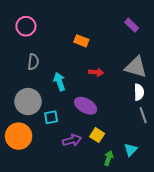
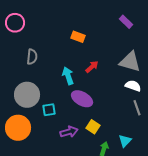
pink circle: (26, 26) -> (15, 23), moved
red arrow: (96, 72) -> (92, 67), turned -48
cyan arrow: (59, 82) -> (68, 76), moved
white semicircle: (139, 92) -> (133, 86), turned -70

